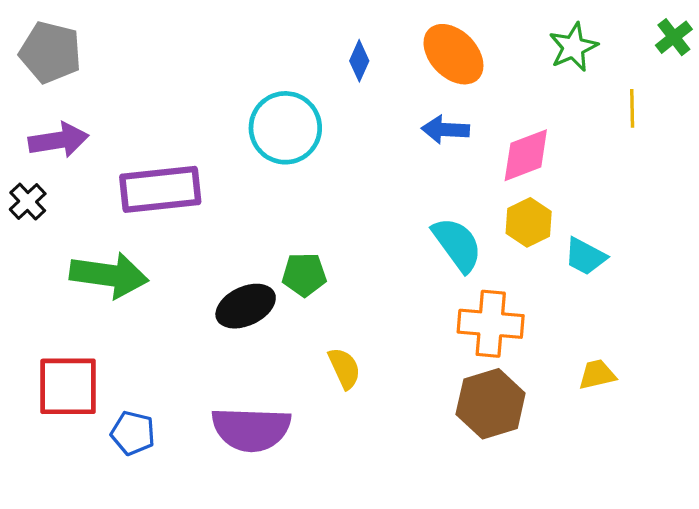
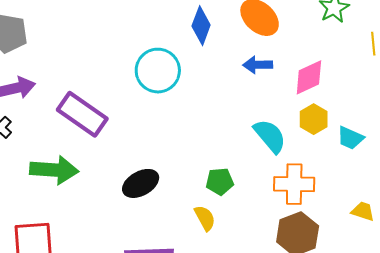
blue diamond: (359, 61) -> (201, 26), size x1.5
purple rectangle: (160, 189) -> (82, 114), turned 45
green pentagon: (304, 275) -> (220, 182), moved
yellow trapezoid: (597, 375) -> (363, 211), turned 35

